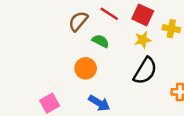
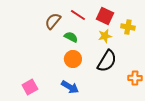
orange circle: (86, 68) -> (73, 59), moved

